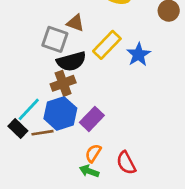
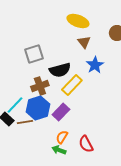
brown triangle: (75, 23) -> (84, 42), moved, turned 32
gray square: (55, 39) -> (34, 54), turned -36
yellow rectangle: (107, 45) -> (72, 85), moved
black semicircle: (71, 61) -> (60, 70), moved

